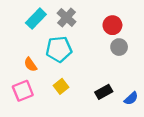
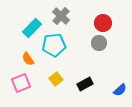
cyan rectangle: (36, 19) -> (32, 28), moved
gray circle: (119, 47) -> (99, 43), moved
black rectangle: (104, 92) -> (85, 84), moved

